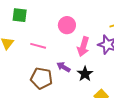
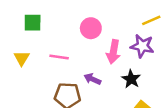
black star: (85, 74) -> (131, 79), moved

